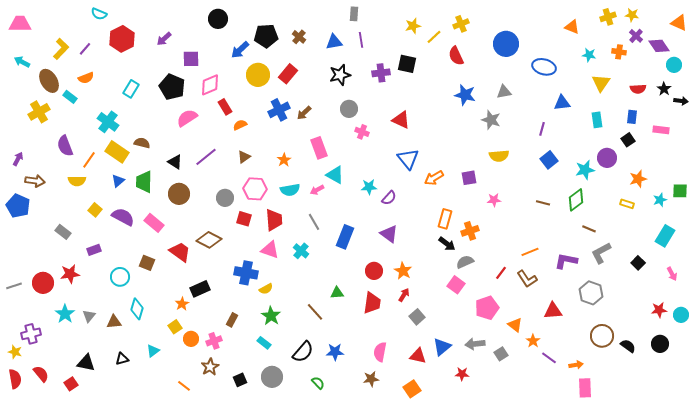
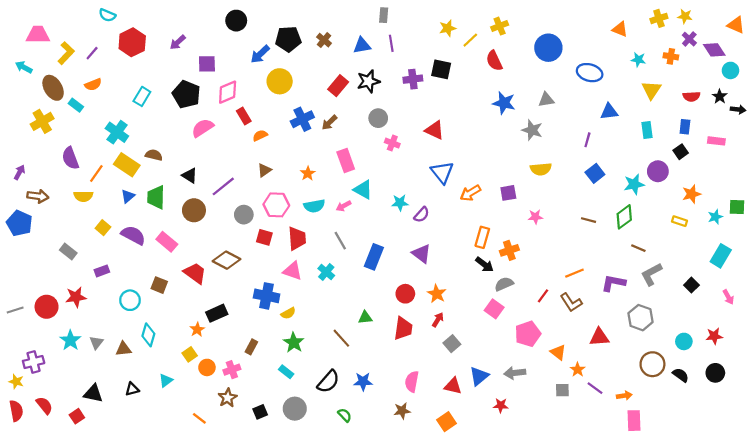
pink trapezoid: (20, 24) -> (38, 35), moved
red rectangle: (288, 74) -> (338, 86), moved
purple line: (206, 157) -> (223, 186), moved
cyan circle: (681, 315) -> (684, 341), moved
gray square: (501, 354) -> (562, 390), moved, turned 32

